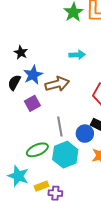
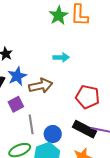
gray line: (60, 127) -> (31, 124), moved
blue circle: (85, 134) -> (53, 134), moved

